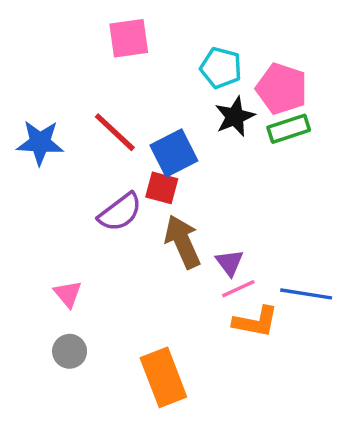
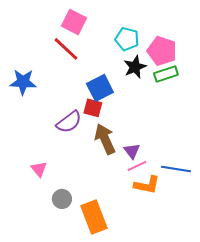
pink square: (129, 38) -> (74, 22), turned 35
red line: (115, 132) -> (66, 49), moved
gray circle: (70, 351) -> (62, 199), moved

